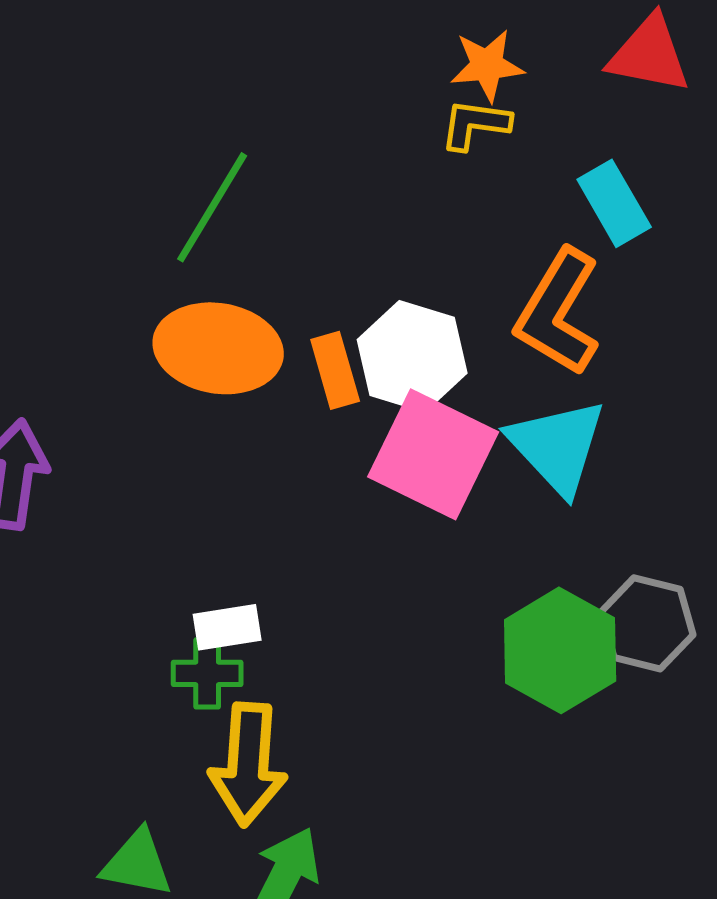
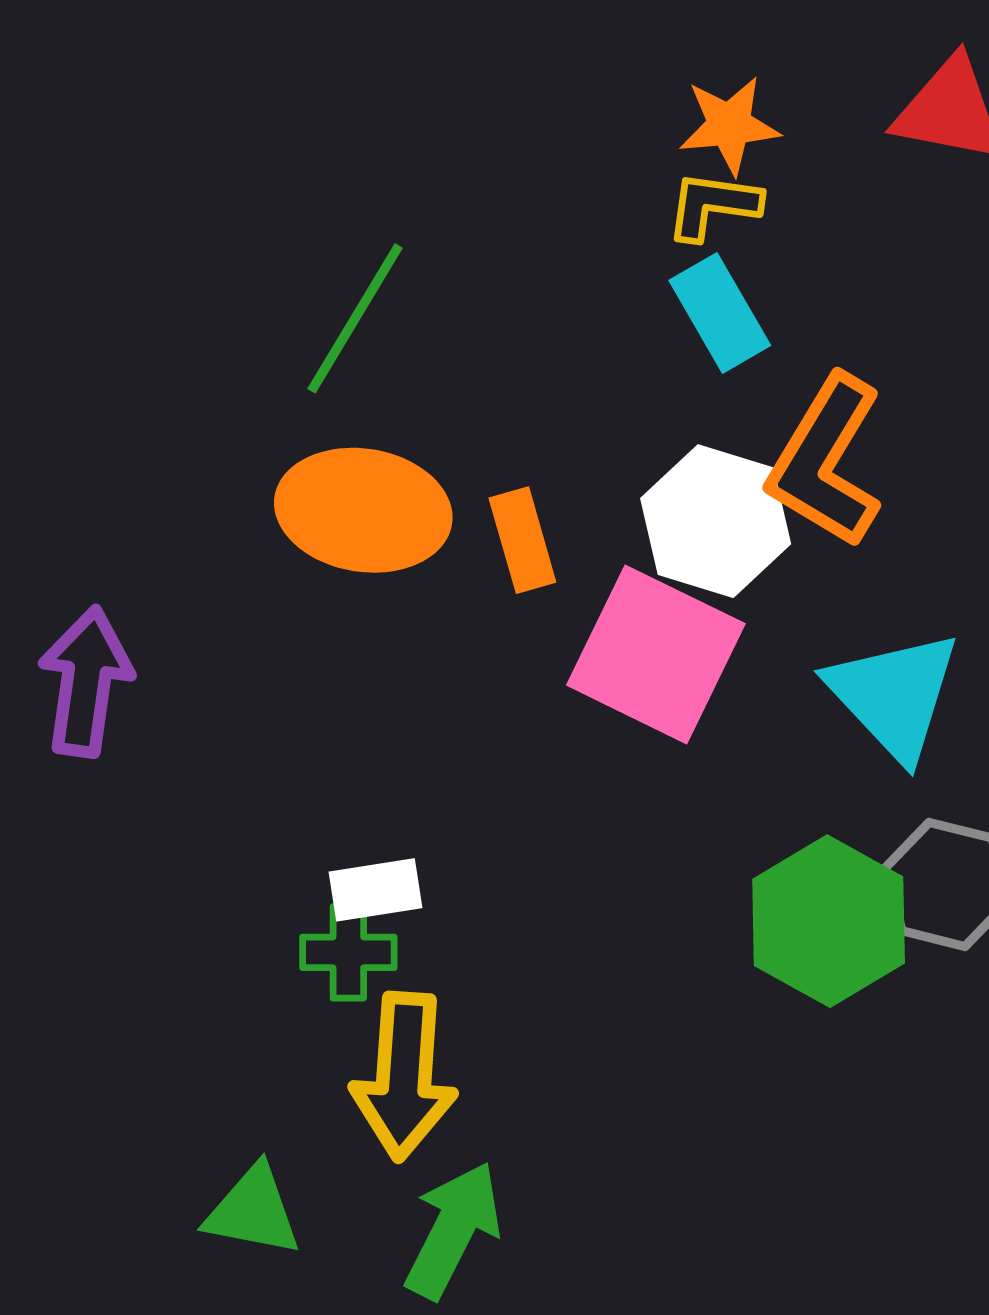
cyan rectangle: (614, 203) -> (720, 313), moved
white hexagon: (412, 356) -> (716, 521), moved
cyan triangle: (557, 446) -> (894, 695), moved

